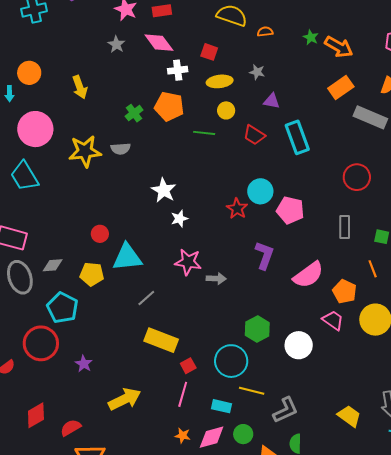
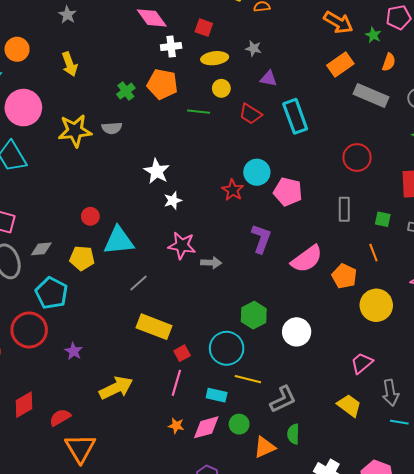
green star: (311, 37) -> (373, 35), moved
gray star: (116, 44) -> (67, 15), moved
pink trapezoid: (333, 320) -> (362, 363), moved, turned -75

